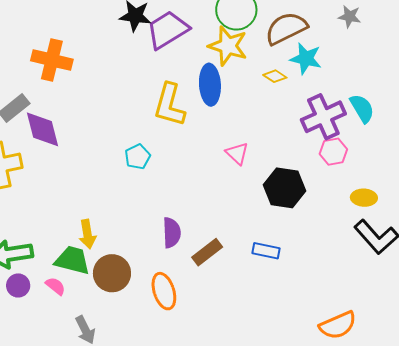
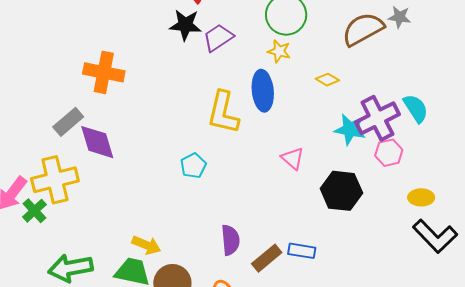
brown semicircle: (286, 28) -> (363, 29), moved
purple trapezoid: (168, 30) -> (218, 38), size x0.7
yellow star: (228, 46) -> (279, 51), size x0.6
cyan star: (306, 59) -> (350, 129), moved
yellow arrow: (87, 234) -> (146, 245), turned -56
blue rectangle: (266, 251) -> (302, 251), moved

